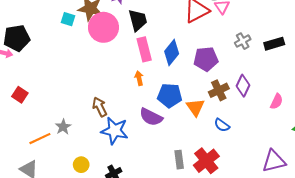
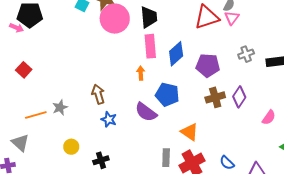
orange triangle: (195, 107) -> (190, 132), moved, turned -30
blue semicircle: (222, 125) -> (227, 163), moved
blue star: (115, 131) -> (109, 119), size x0.6

